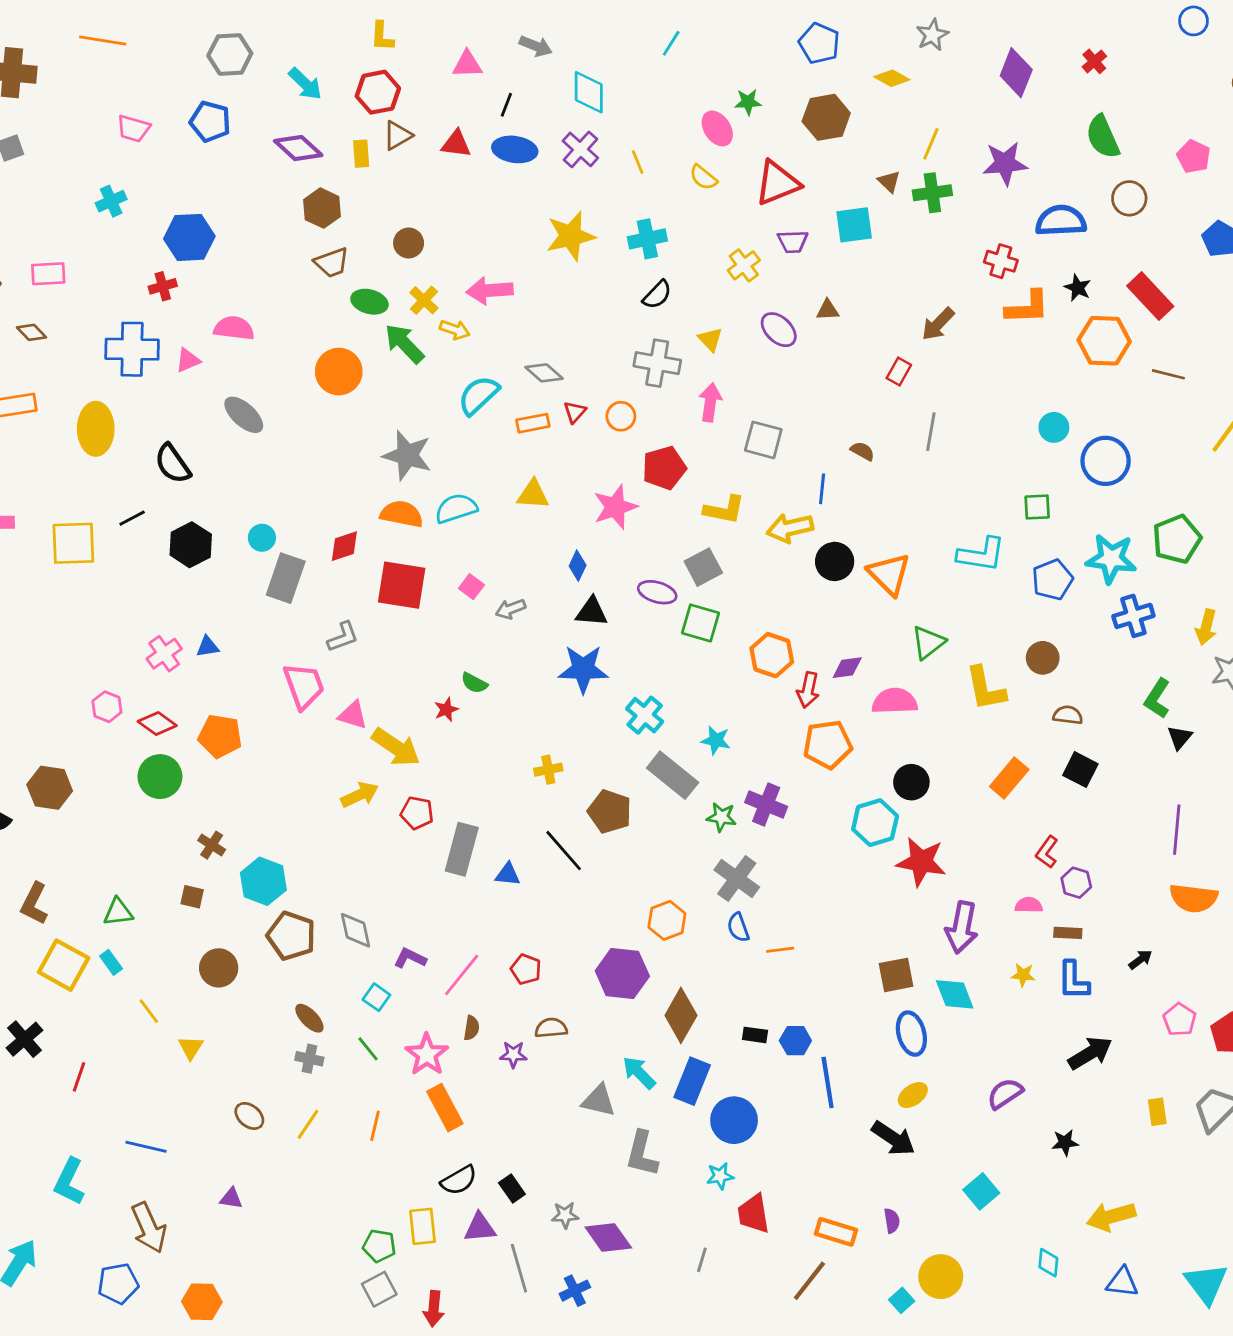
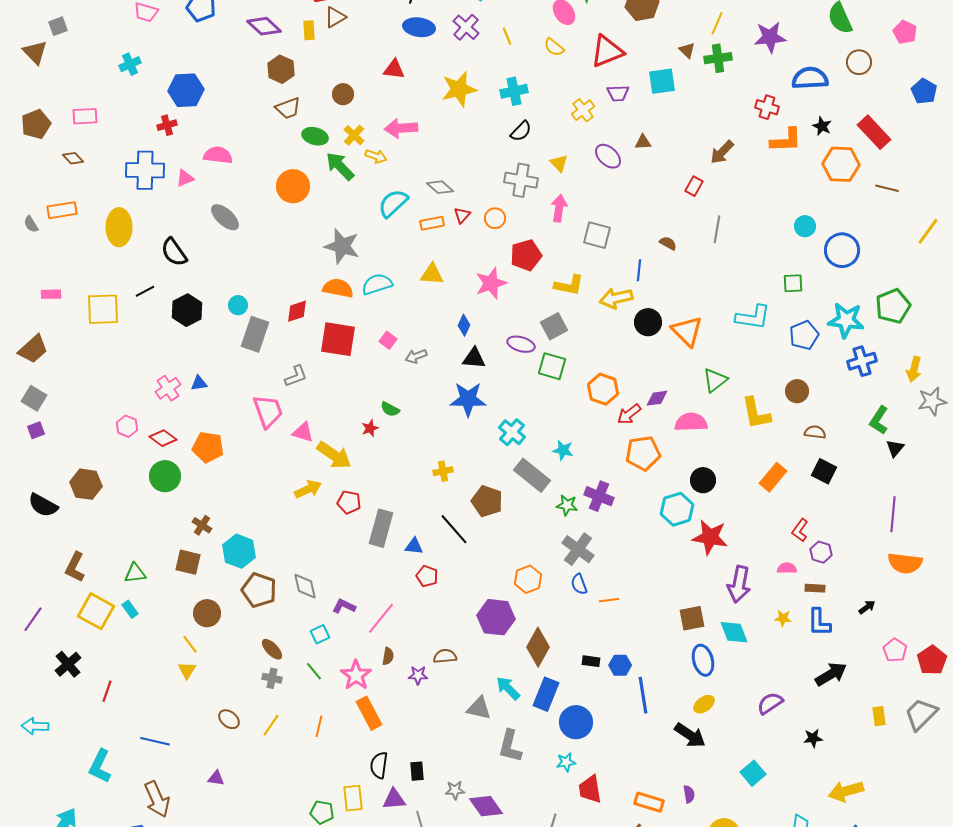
red triangle: (456, 144) -> (394, 69), moved
red arrow: (808, 690) -> (629, 414), turned 40
brown square: (192, 897) -> (188, 562), size x1.5
red pentagon: (526, 969) -> (427, 576), moved
cyan square: (376, 997) -> (320, 634), turned 30
yellow line: (149, 1011) -> (190, 644), moved
black semicircle: (459, 1180) -> (379, 765), turned 128
black rectangle: (512, 1189) -> (417, 771), turned 30

